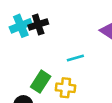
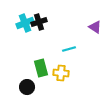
green rectangle: (41, 82) -> (41, 68), turned -48

